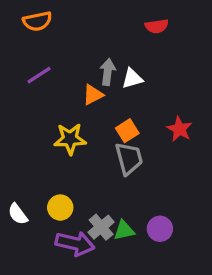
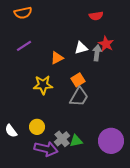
gray arrow: (108, 72) -> (97, 53), moved
red star: (180, 129) -> (106, 44), moved
gray trapezoid: (129, 158) -> (79, 97), turned 45
purple circle: (160, 229) -> (111, 141), moved, size x1.6

